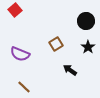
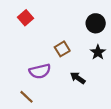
red square: (15, 10) -> (25, 18), moved
purple semicircle: (20, 54) -> (40, 71), moved, turned -36

